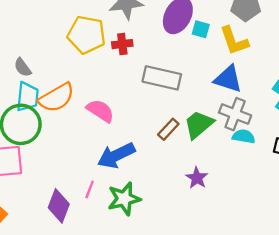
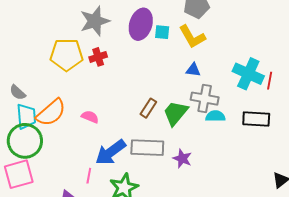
gray rectangle: (162, 78) -> (147, 148), moved
blue triangle: (228, 79) -> (193, 70), size x0.6
pink semicircle: (100, 111) -> (90, 117), size x0.7
brown rectangle: (168, 129) -> (148, 108), moved
pink line: (90, 189) -> (89, 176), moved

